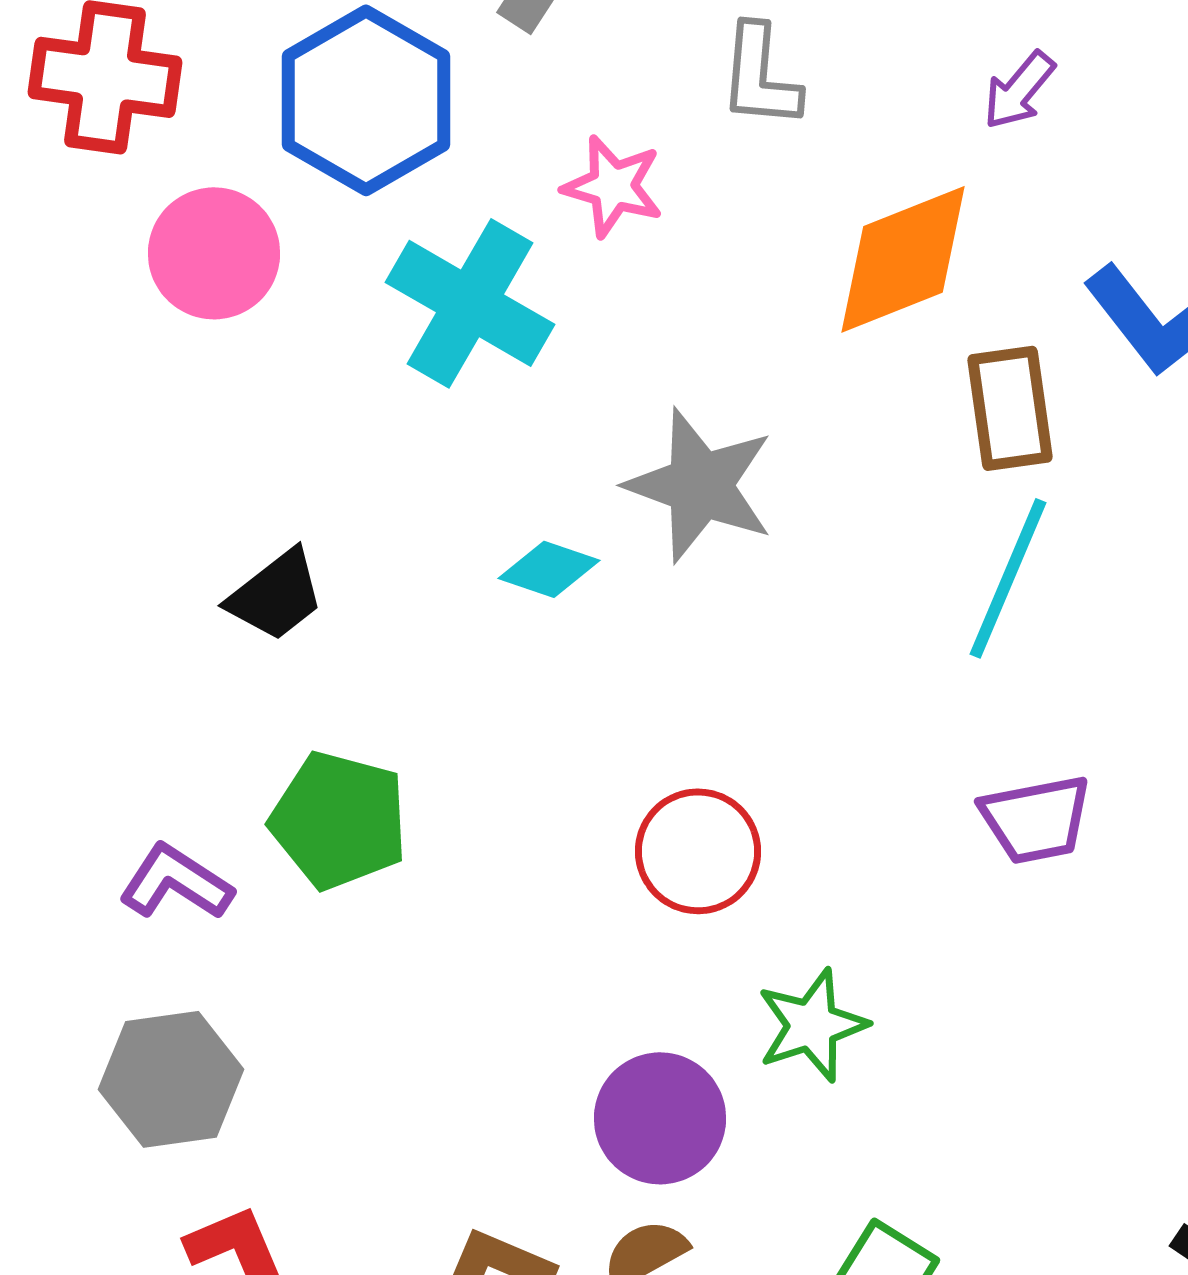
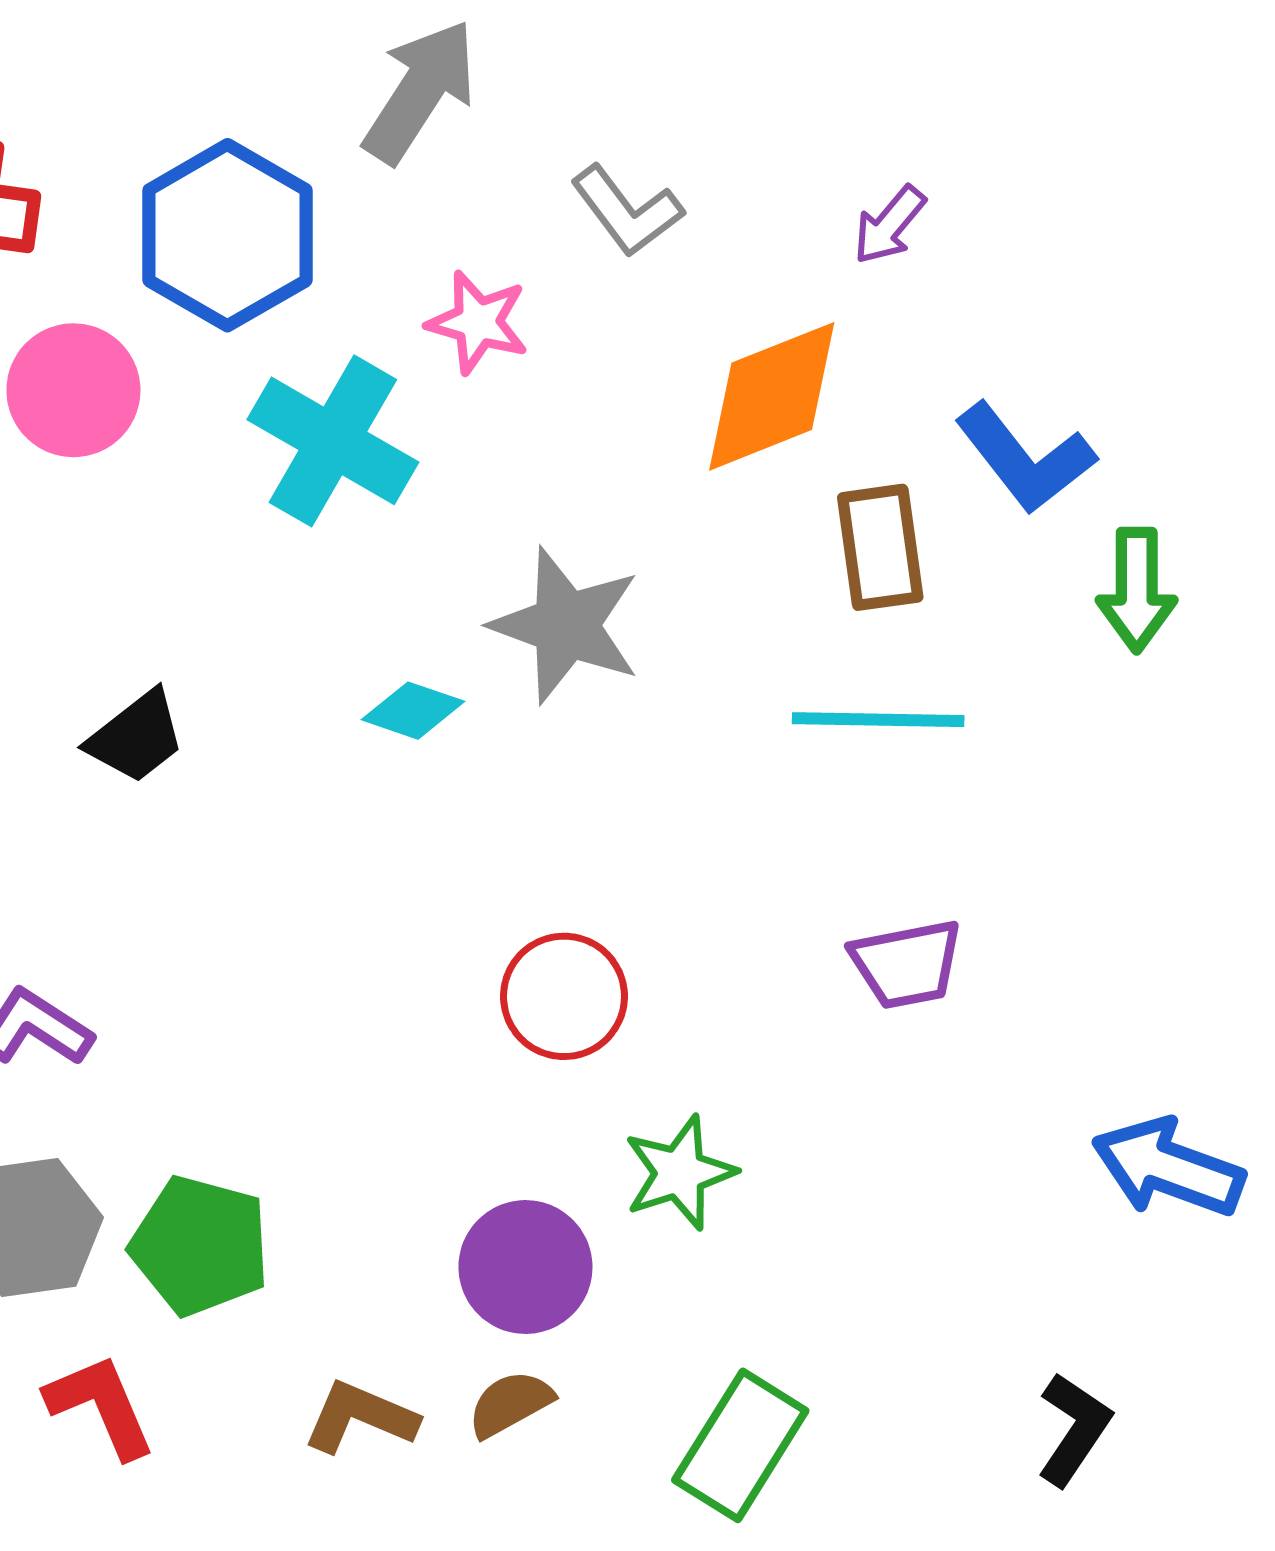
gray L-shape: (760, 76) -> (627, 211), turned -42
cyan line: (1008, 578) -> (878, 720), turned 68
green pentagon: (339, 820) -> (200, 1246), moved

